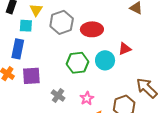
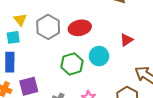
red triangle: (125, 49) -> (126, 40), moved

